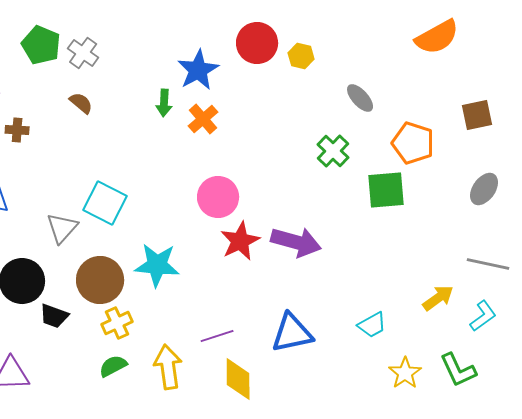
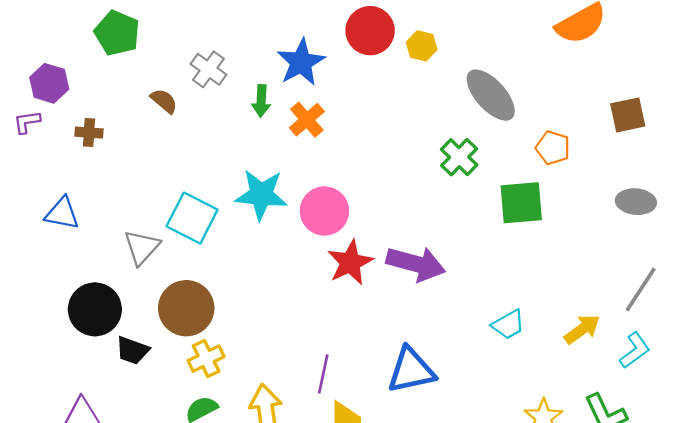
gray cross: (83, 53) -> (208, 69), moved
gray ellipse: (360, 98) -> (491, 95), size x1.6
orange pentagon: (413, 143) -> (553, 148), size x0.7
gray ellipse: (484, 189) -> (636, 202), turned 60
gray line: (488, 264) -> (641, 289), turned -69
cyan star: (157, 265) -> (261, 195), moved
cyan trapezoid: (372, 325) -> (508, 325), moved
purple line: (217, 336) -> (323, 374), turned -60

